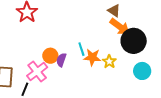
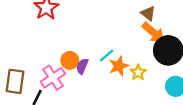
cyan line: (81, 49) -> (107, 55), turned 64
orange star: (92, 57) -> (119, 66), turned -30

